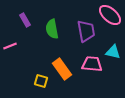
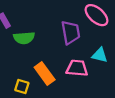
green semicircle: (52, 29) -> (24, 38), moved, turned -84

